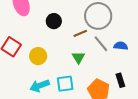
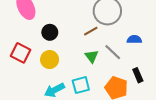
black circle: (54, 21) -> (50, 32), moved
gray line: (101, 44) -> (113, 52), moved

